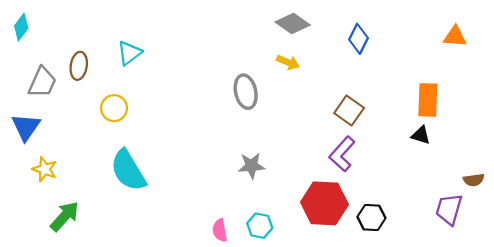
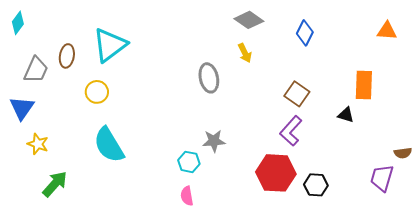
cyan triangle: (129, 53) -> (110, 45), size x1.6
yellow arrow: (288, 62) -> (245, 53), turned 42
black triangle: (421, 135) -> (346, 115), moved
cyan hexagon: (260, 226) -> (189, 162), moved

